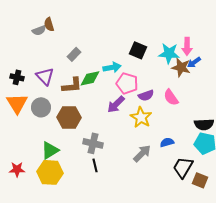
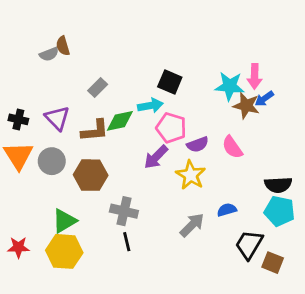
black square: (138, 50) -> (170, 82), moved

